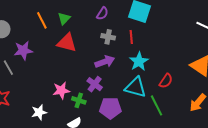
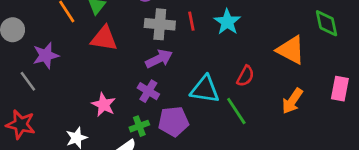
gray cross: (108, 37) -> (160, 24), size x1.5
cyan star: (139, 61) -> (227, 22), moved
pink star: (61, 90) -> (104, 105), turned -30
green cross: (79, 100) -> (139, 126), moved, turned -32

